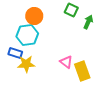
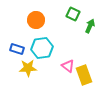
cyan hexagon: (27, 35) -> (42, 48), moved
blue rectangle: (15, 53) -> (17, 49), moved

